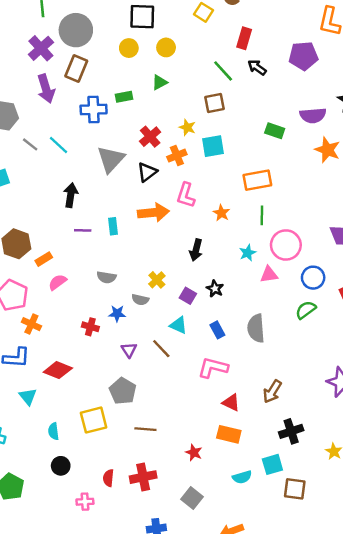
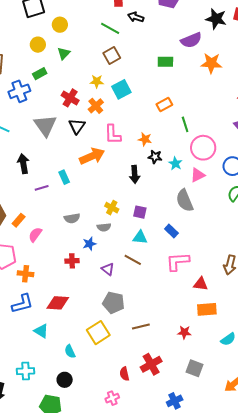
yellow circle: (129, 48) -> (38, 45), moved
orange rectangle: (257, 180) -> (164, 104), size x0.7
green line: (262, 215) -> (185, 124), moved
black star: (215, 289) -> (155, 157), moved
gray semicircle: (256, 328) -> (185, 200), moved
black circle: (61, 466) -> (65, 380), moved

